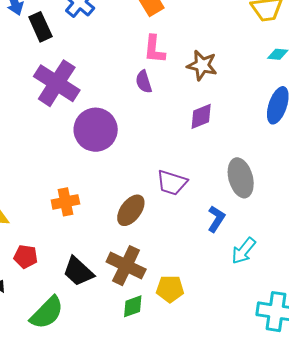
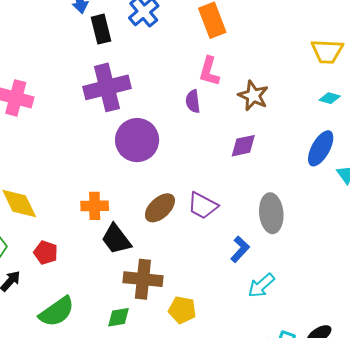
purple cross: (57, 83) -> (107, 87), turned 33
brown ellipse: (131, 210) -> (160, 208), moved
brown cross: (126, 266) -> (143, 279), turned -30
black trapezoid: (78, 271) -> (116, 239), moved
green diamond: (133, 306) -> (119, 317), moved

